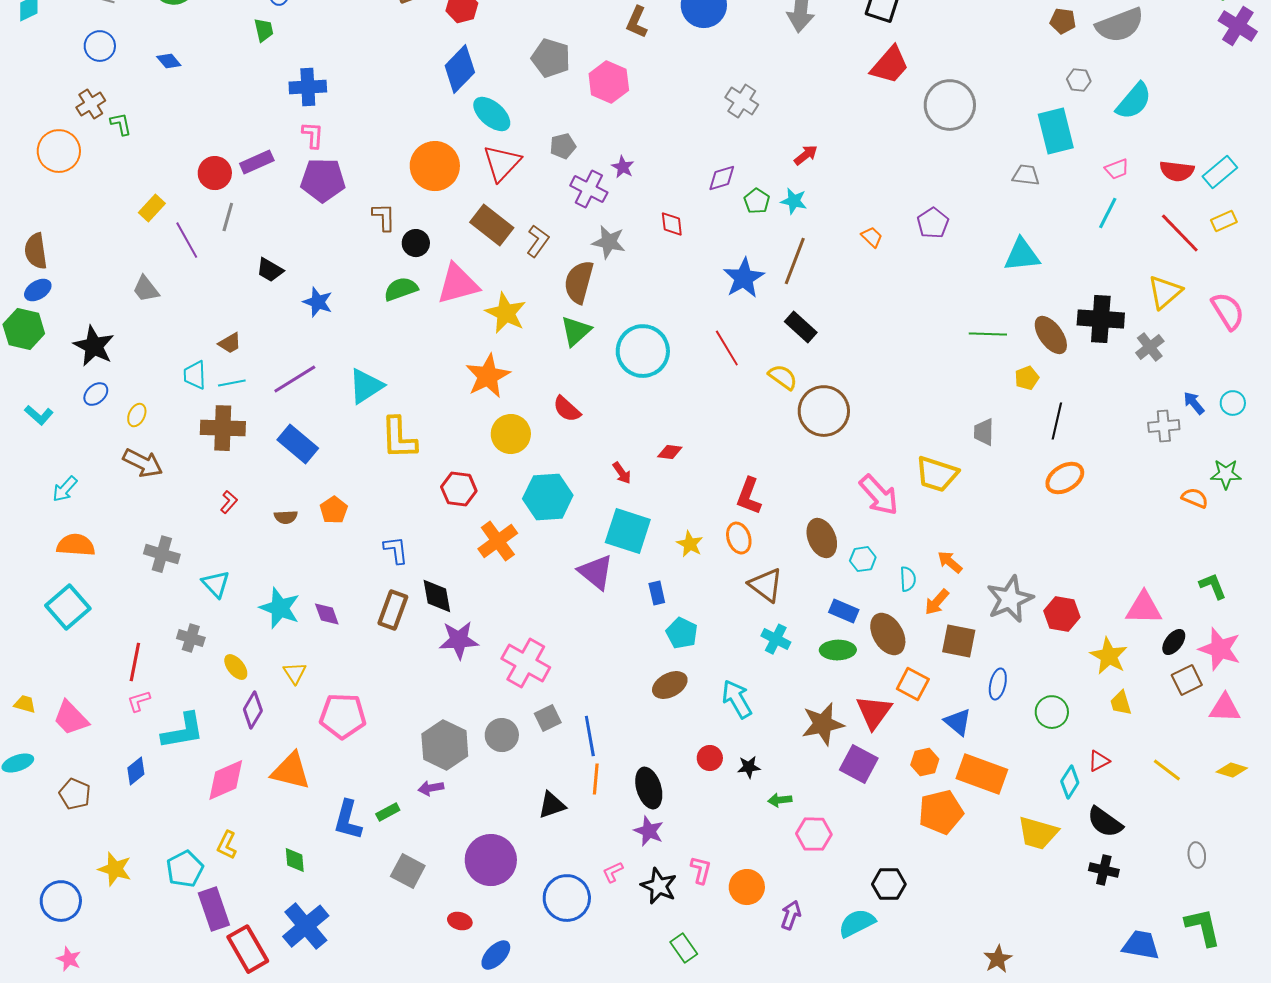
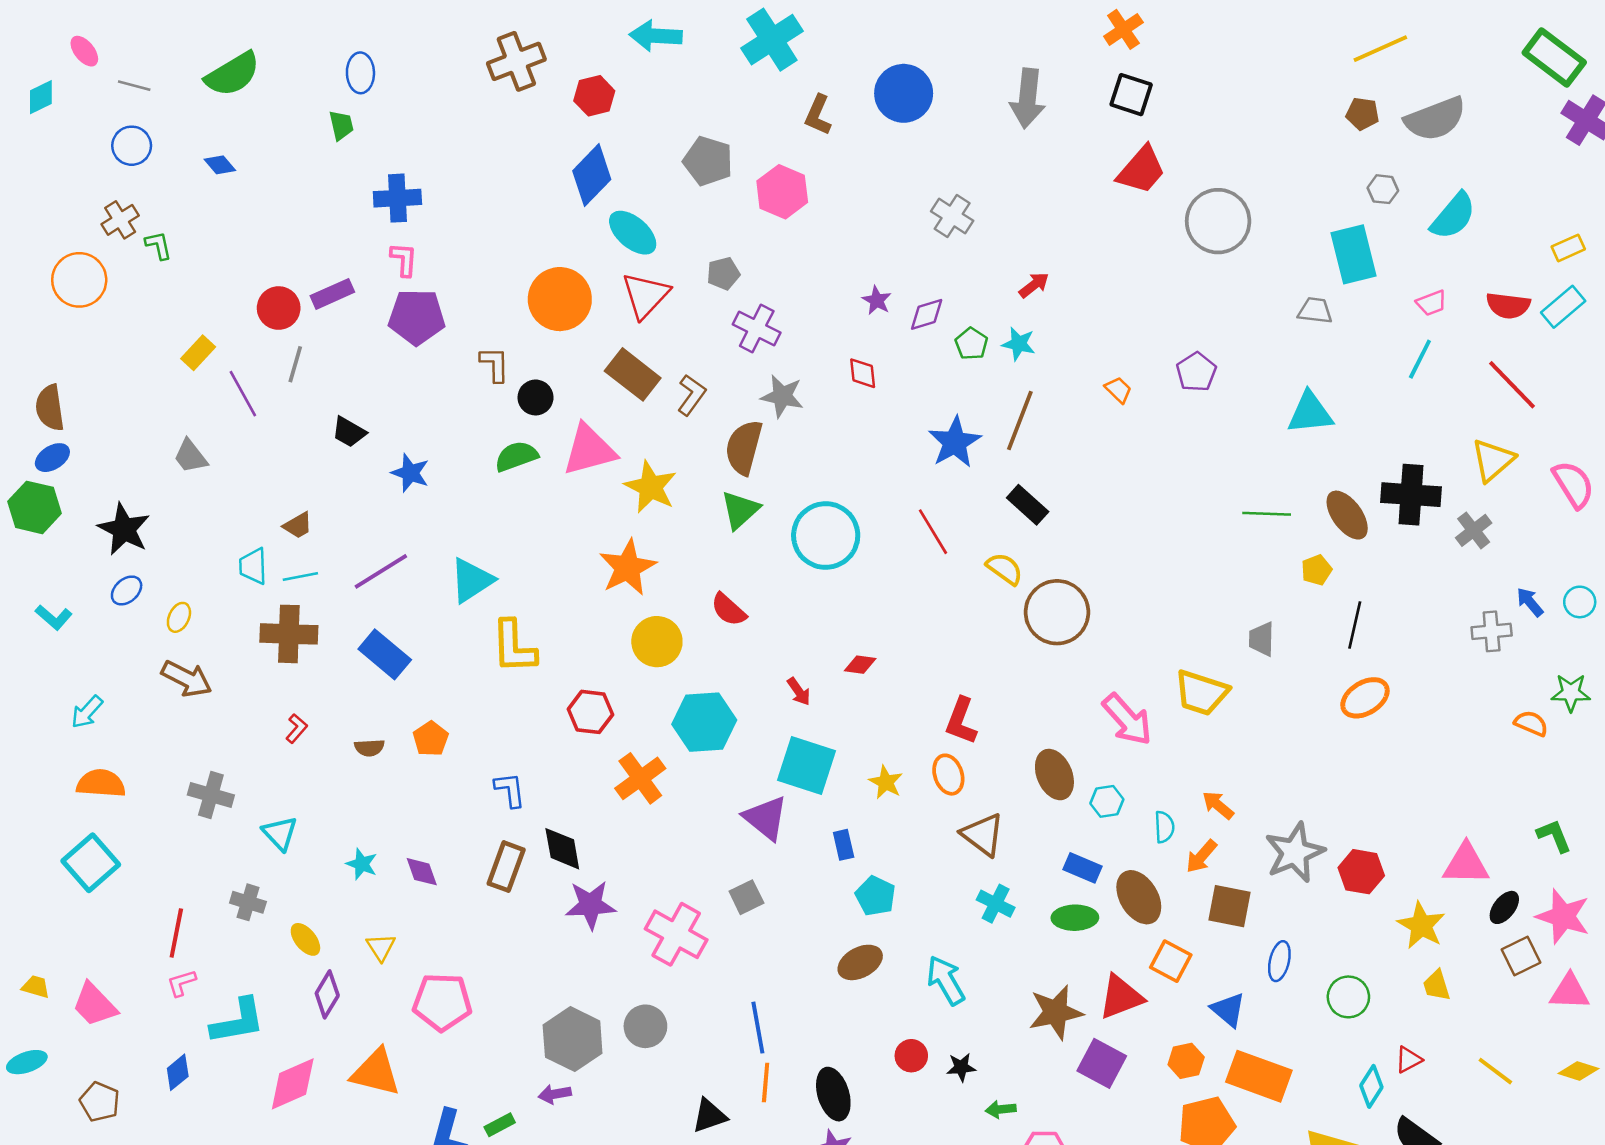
purple star: (623, 167) -> (877, 300), moved
yellow rectangle: (1224, 221) -> (1568, 248), moved
cyan star: (280, 608) -> (362, 864), size x0.6
red triangle: (874, 712) -> (1121, 997), turned 33
gray square: (548, 718) -> (746, 897), moved

